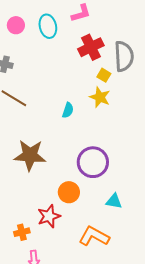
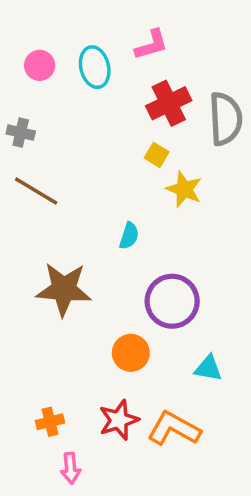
yellow square: (104, 75) -> (157, 155), moved
cyan semicircle: (68, 110) -> (129, 236), moved
red star: (49, 216) -> (119, 420), moved

